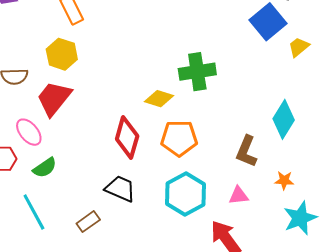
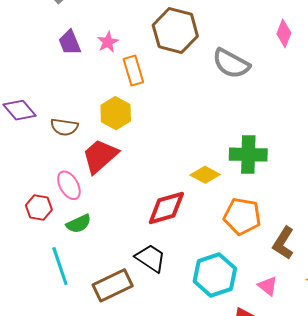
red diamond: (127, 138) -> (166, 208), turned 48
orange pentagon: (179, 138) -> (242, 216), moved
pink triangle: (239, 196) -> (268, 286), turned 35
brown rectangle: (88, 222) -> (113, 285), size x1.6

